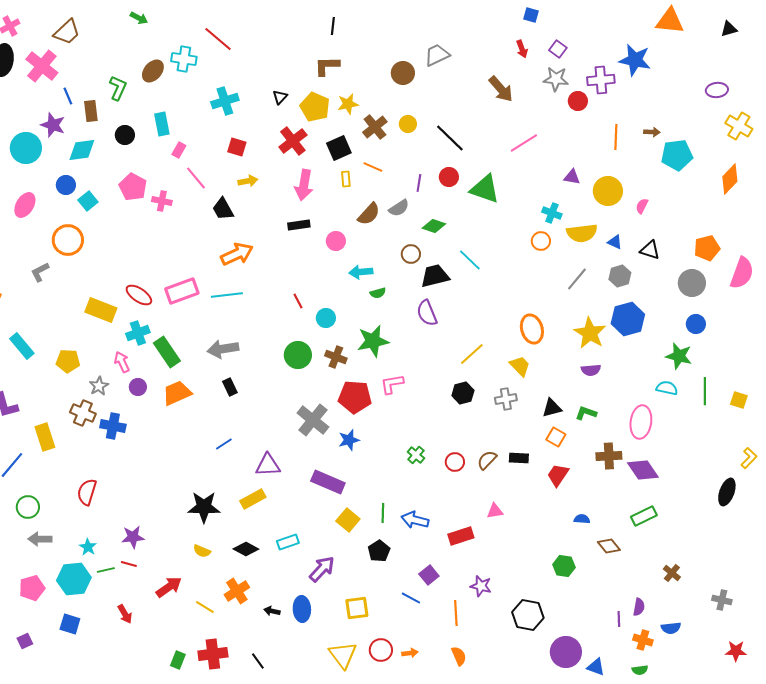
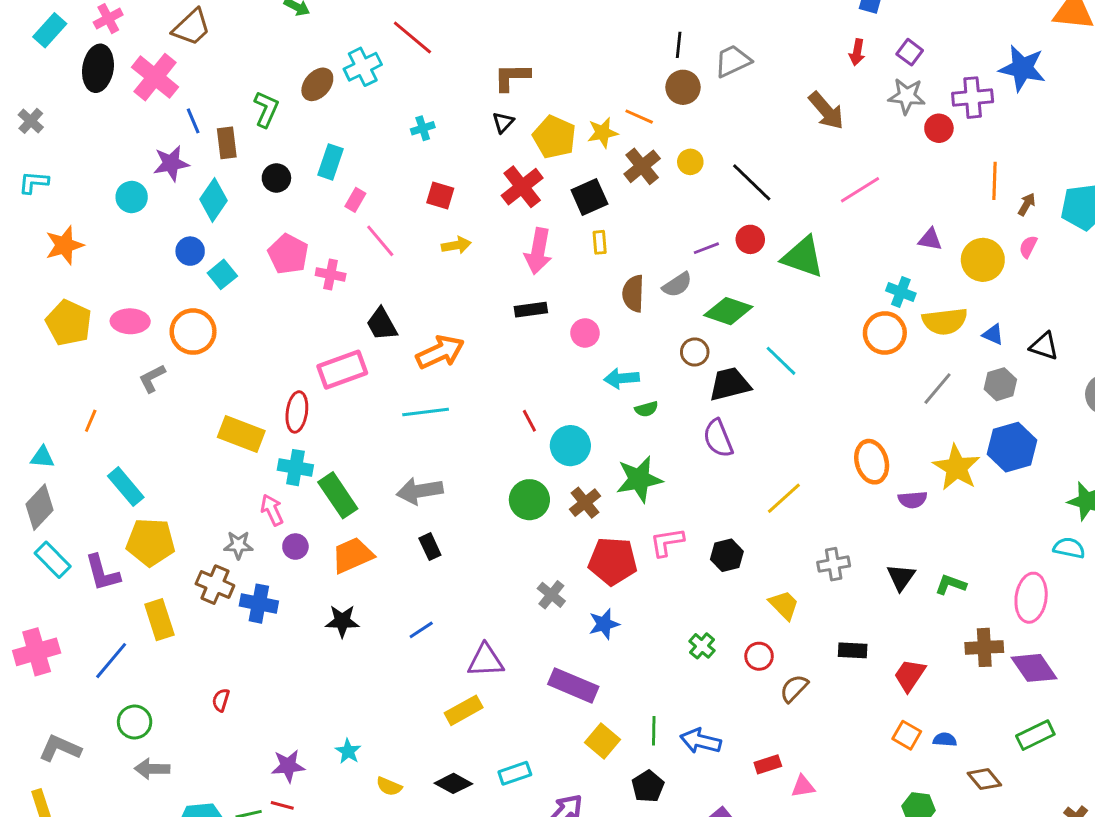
black line: (333, 26) -> (679, 45), moved
red arrow: (522, 49) -> (857, 52), turned 30
cyan cross: (184, 59) -> (363, 67), turned -35
brown L-shape: (327, 66) -> (512, 77), moved
cyan cross: (225, 101) -> (423, 128), size x0.6
cyan rectangle: (162, 124) -> (331, 162), turned 30
purple star: (53, 125) -> (171, 163), turned -30
brown arrow: (652, 132) -> (1027, 204), moved, turned -63
cyan circle: (26, 148) -> (132, 197), size x0.7
cyan diamond: (82, 150) -> (214, 200), turned -48
orange line: (373, 167) -> (639, 117), moved
purple line: (419, 183) -> (706, 248), turned 60
pink ellipse: (25, 205) -> (130, 321), moved, turned 60
pink semicircle: (642, 206) -> (1028, 247), moved
black trapezoid: (223, 209) -> (382, 324), moved
brown semicircle: (369, 214) -> (633, 294), turned 140
green diamond: (434, 226) -> (728, 311), size x1.4
orange circle: (541, 241) -> (885, 333), size x1.5
pink rectangle: (182, 291) -> (342, 370), moved
red ellipse: (139, 295) -> (297, 412), turned 64
cyan circle: (326, 318) -> (570, 446), size x1.4
cyan cross: (138, 333) -> (295, 468), turned 30
brown cross: (336, 357) -> (585, 503), turned 30
yellow pentagon: (68, 361) -> (151, 542), moved, size x1.4
yellow trapezoid: (520, 366) -> (784, 605), moved
purple semicircle: (591, 370) -> (913, 500), moved
gray star: (99, 386) -> (238, 545), turned 30
black hexagon: (463, 393) -> (727, 555), moved
black triangle: (552, 408) -> (901, 577), turned -40
gray cross: (313, 420) -> (551, 595), size x0.6
orange square: (556, 437) -> (907, 735), moved
brown semicircle: (487, 460) -> (794, 688), moved
red semicircle: (87, 492) -> (221, 700), size x0.6
black star: (204, 507) -> (342, 621), moved, size x0.7
pink triangle: (495, 511) -> (803, 786), moved
red rectangle: (461, 536) -> (768, 764), size x0.7
cyan star: (88, 547) -> (348, 751), moved

